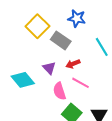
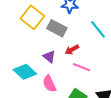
pink semicircle: (59, 91) -> (49, 84), moved

